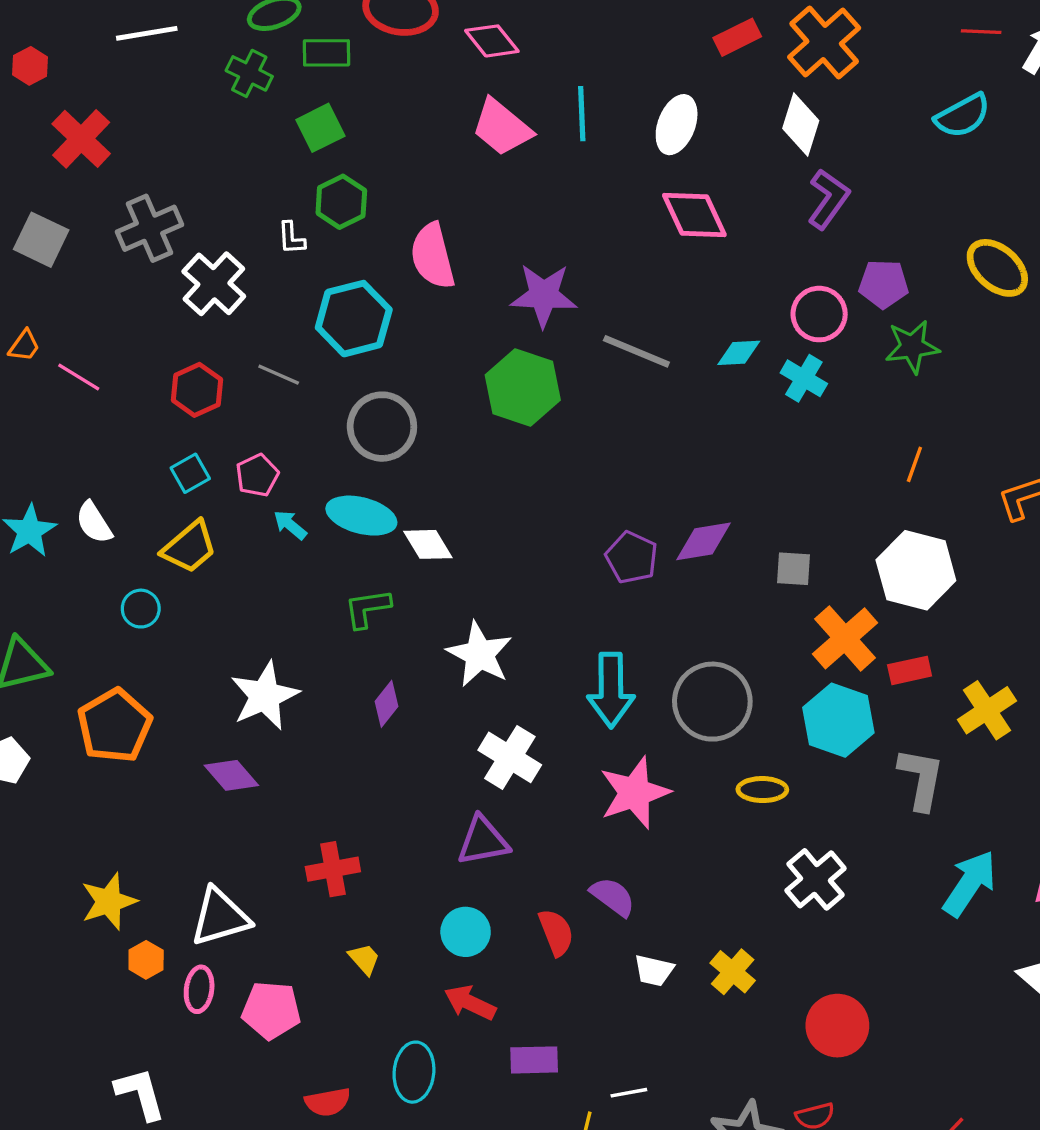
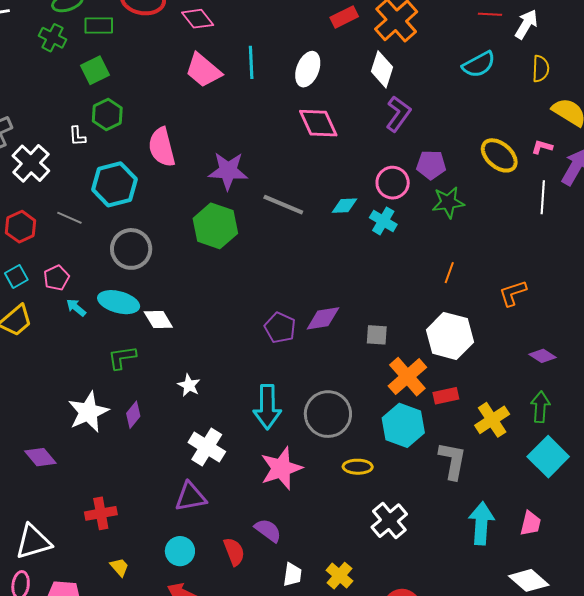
white star: (479, 654) -> (189, 385), size x0.6
white star: (265, 696) -> (88, 412), moved
cyan arrow: (970, 883) -> (481, 523), turned -30
white trapezoid: (654, 970) -> (292, 575), turned -95

